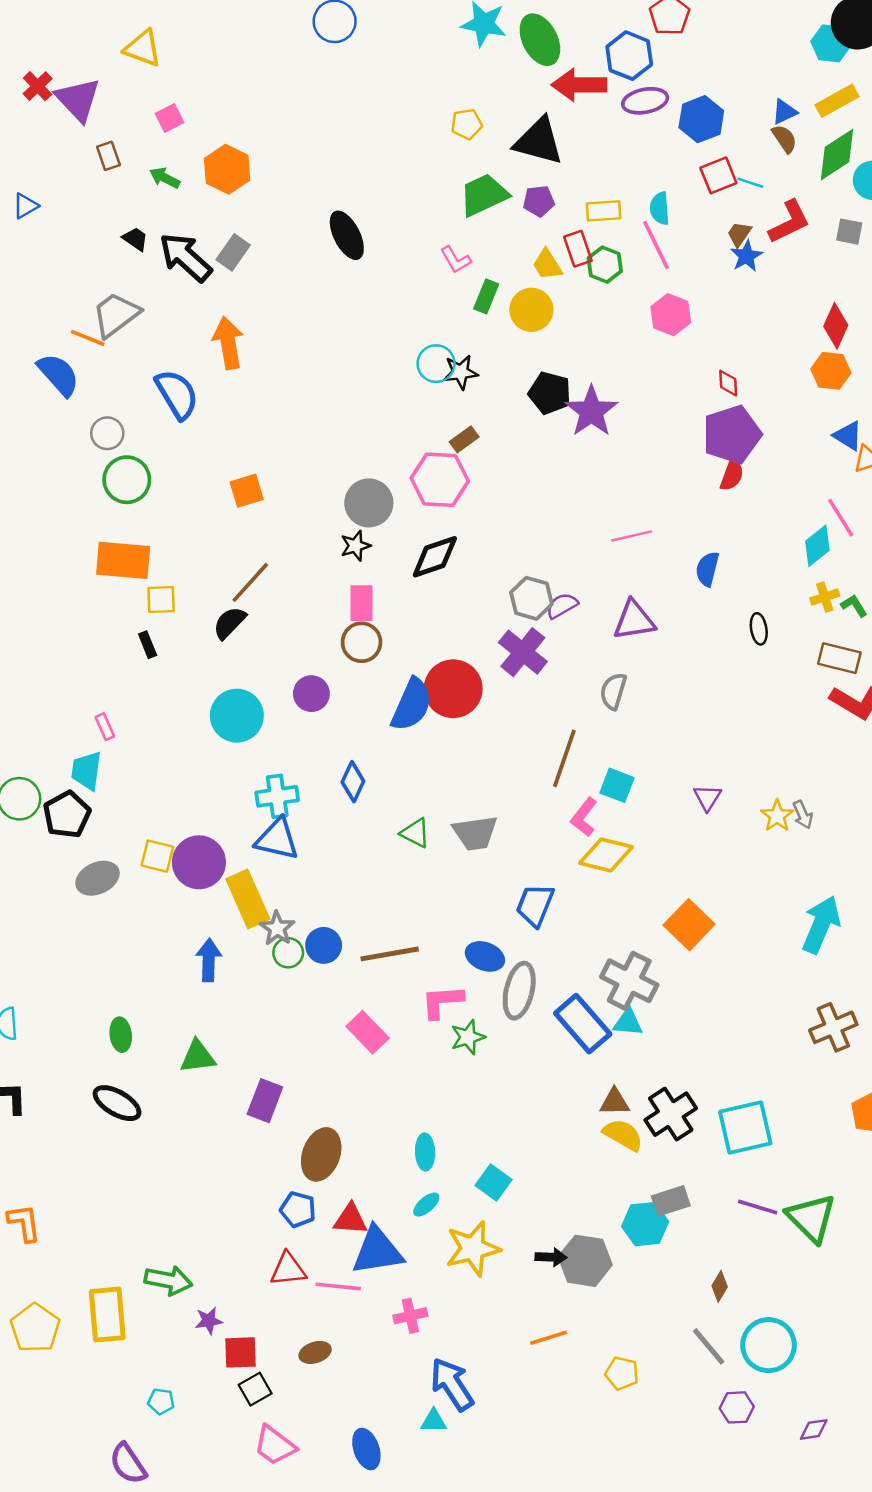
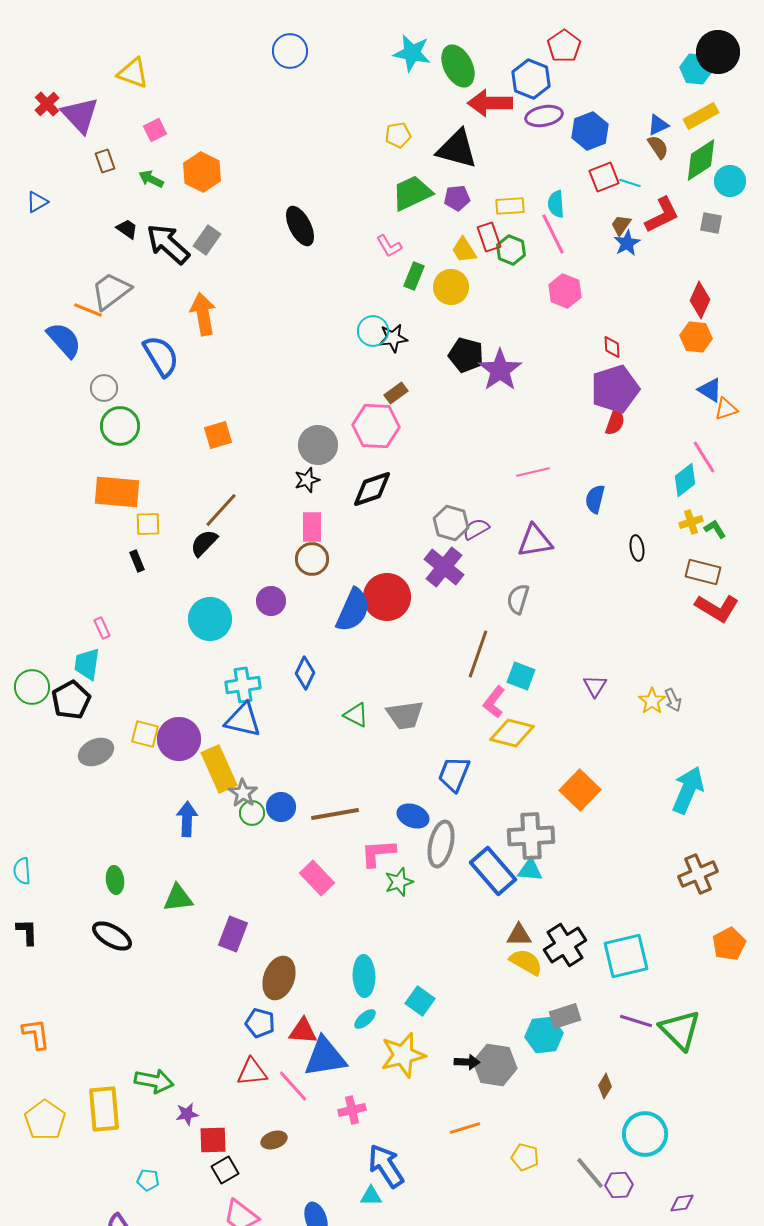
gray cross: (629, 981) -> (531, 836), turned -30
cyan ellipse: (425, 1152) -> (364, 976), size x1.4
pink line: (338, 1286) -> (293, 1086), turned 42
gray line: (709, 1346) -> (590, 1173), moved

